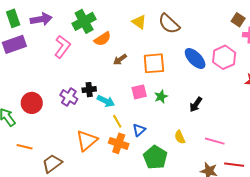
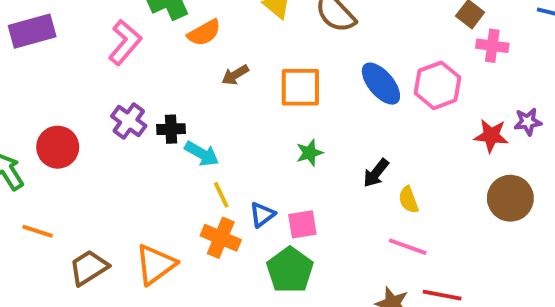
pink square: (139, 92) -> (302, 224), moved
purple cross: (69, 97) -> (129, 121), moved
yellow semicircle: (180, 137) -> (408, 200), moved
orange triangle: (87, 140) -> (156, 265), moved

